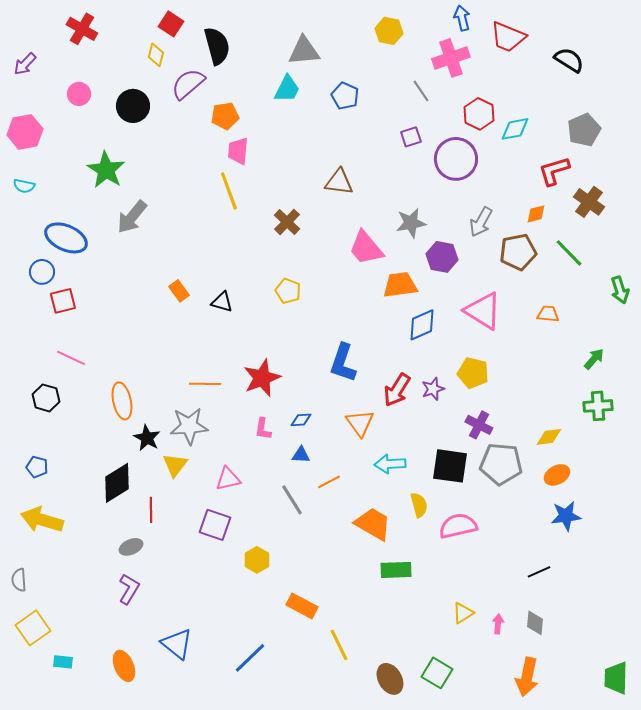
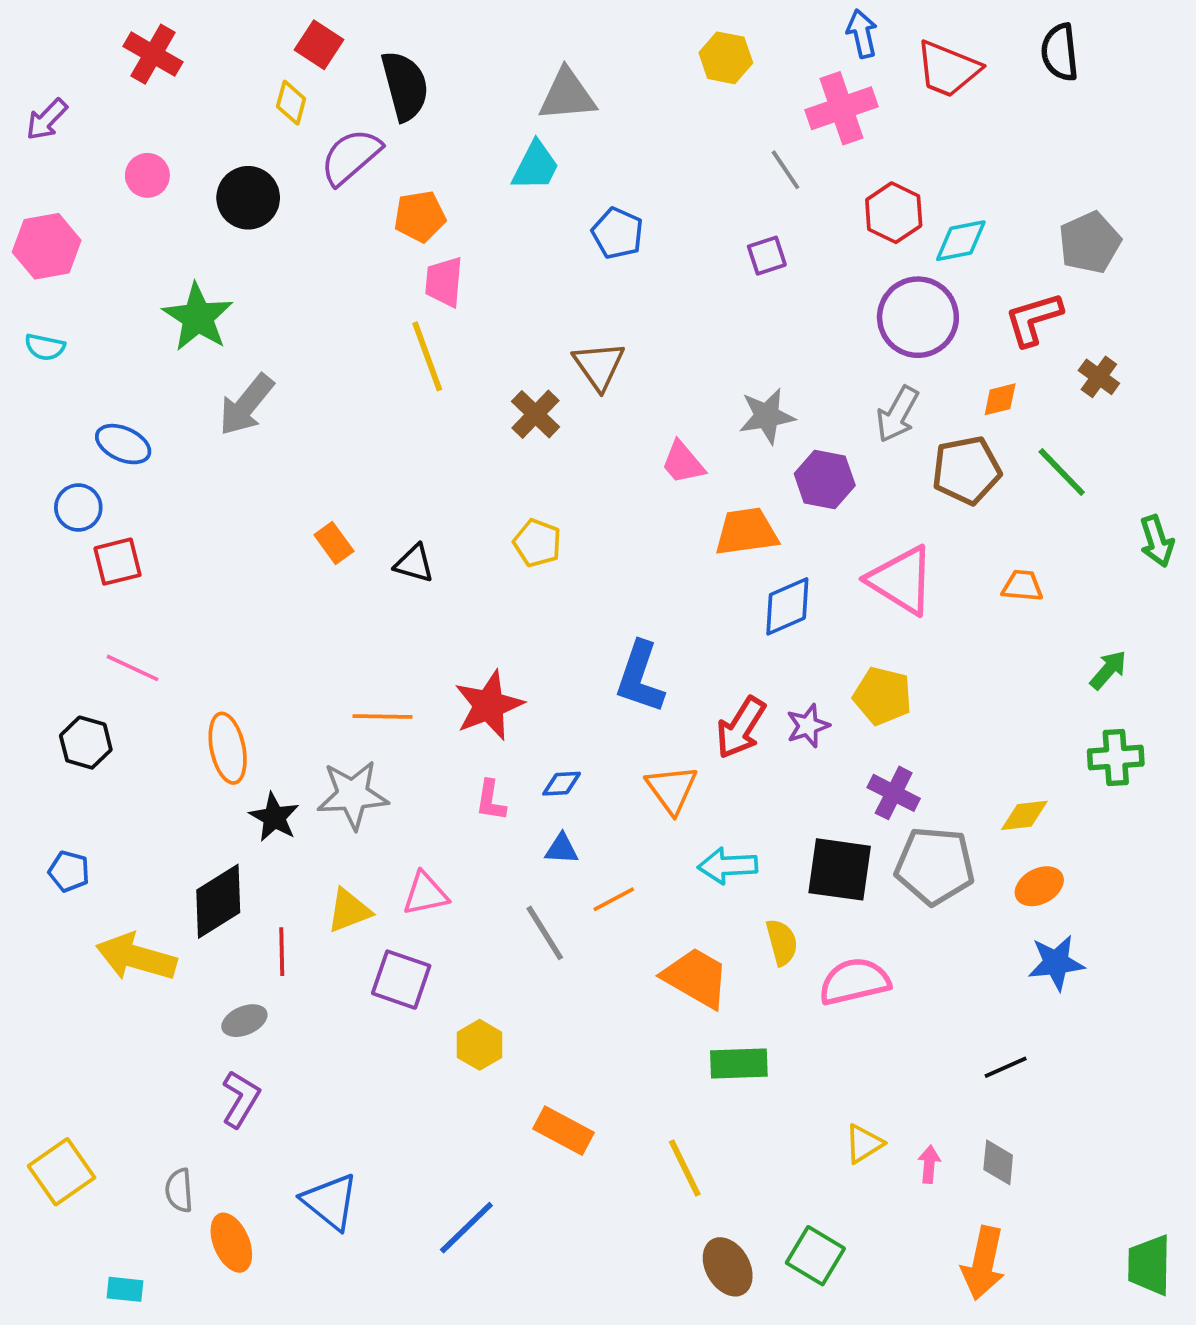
black semicircle: (569, 60) -> (1060, 52), moved, turned -128
blue pentagon: (345, 96) -> (618, 233), moved
purple circle: (456, 159) -> (918, 317), moved
brown triangle: (339, 182) -> (599, 366), moved, turned 48
brown cross: (589, 202) -> (1099, 377), size x0.7
blue ellipse: (66, 238) -> (123, 444), size x0.7
pink trapezoid: (366, 248) -> (683, 463), size x0.7
yellow triangle: (175, 465) -> (349, 911), moved, turned 32
yellow arrow: (42, 520) -> (136, 957), moved
gray semicircle: (19, 580) -> (179, 1190), moved
yellow line: (339, 645) -> (685, 1168), moved
cyan rectangle: (63, 662) -> (125, 1289), moved

